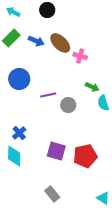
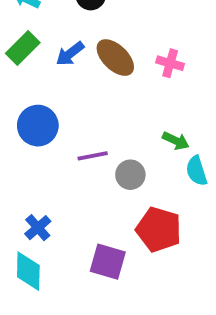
blue arrow: (36, 41) -> (70, 54), turned 119
pink cross: (80, 56) -> (170, 63), moved
red pentagon: (85, 156) -> (159, 230), moved, turned 30

